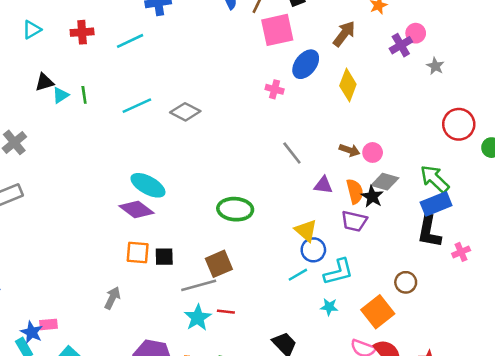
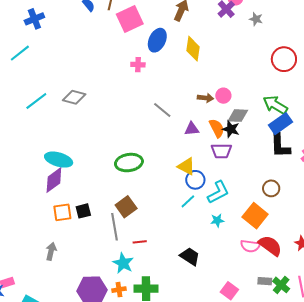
purple diamond: (136, 209) -> (54, 180), turned -60
gray line: (199, 285) -> (114, 227), turned -72
cyan star: (198, 318) -> (123, 263), moved

